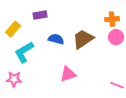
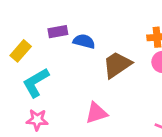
blue semicircle: (56, 39) -> (84, 41), moved
pink star: (14, 79) -> (37, 120), moved

